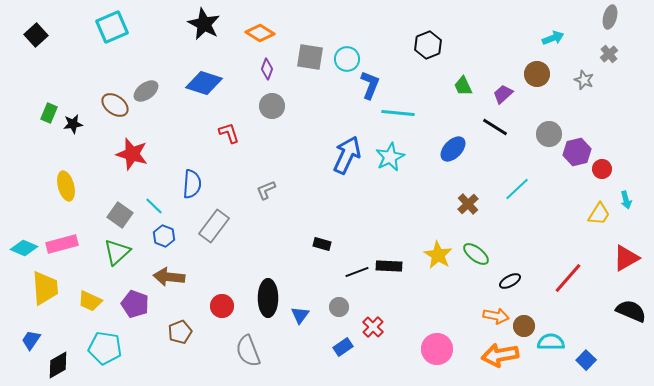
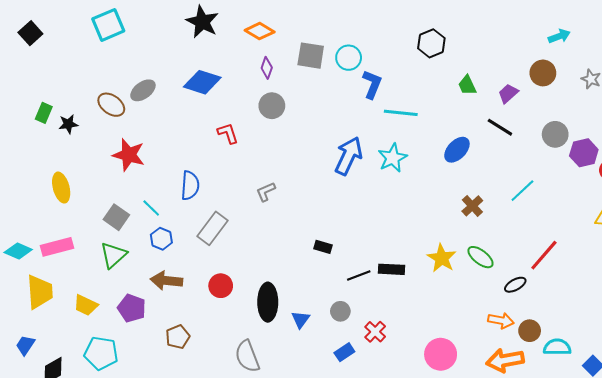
red line: (568, 278) -> (544, 255), moved
red circle: (222, 306) -> (221, 286), moved

